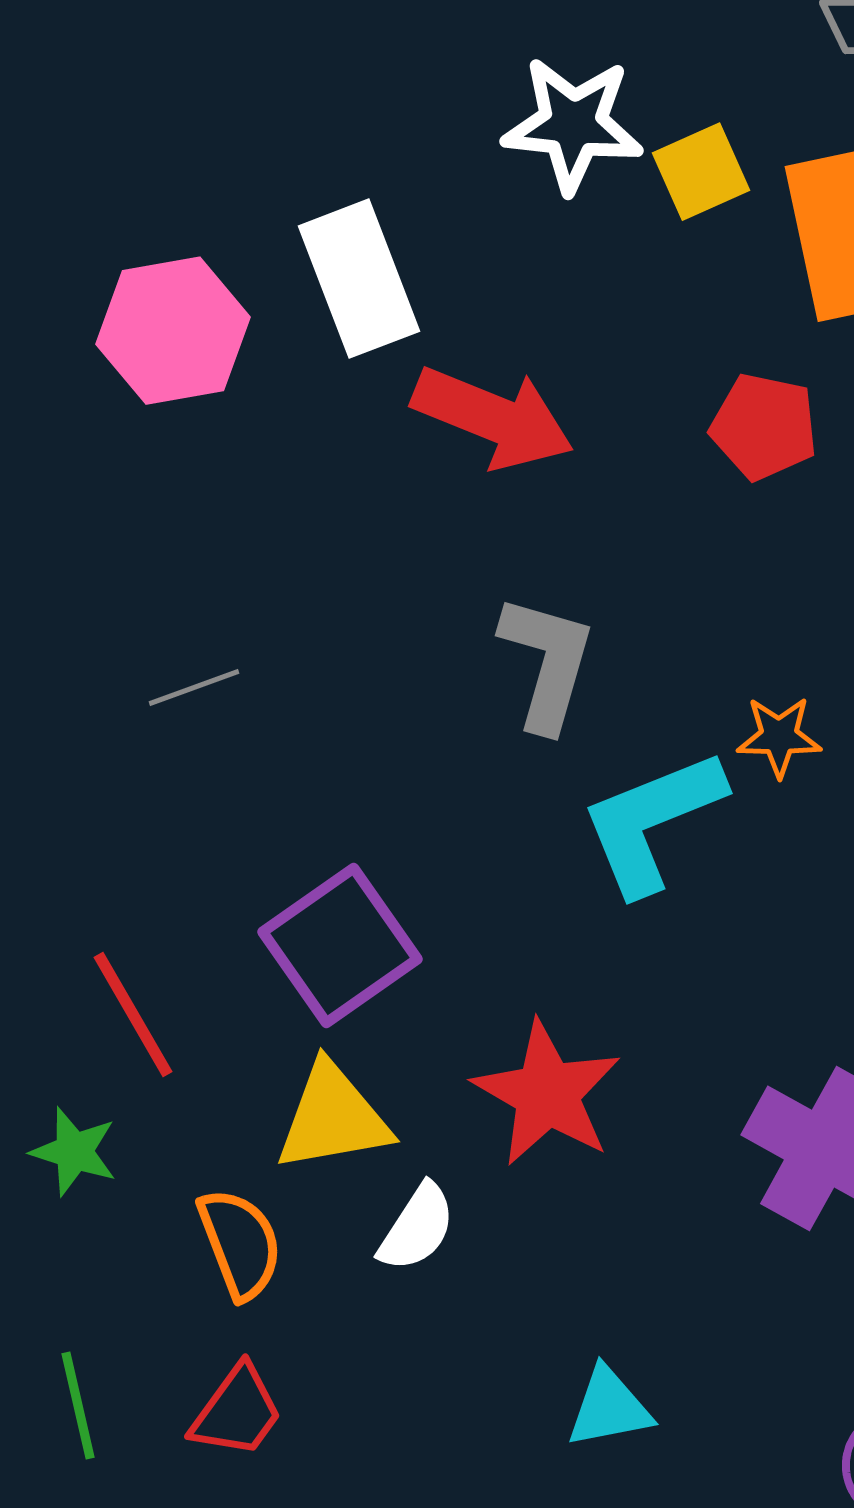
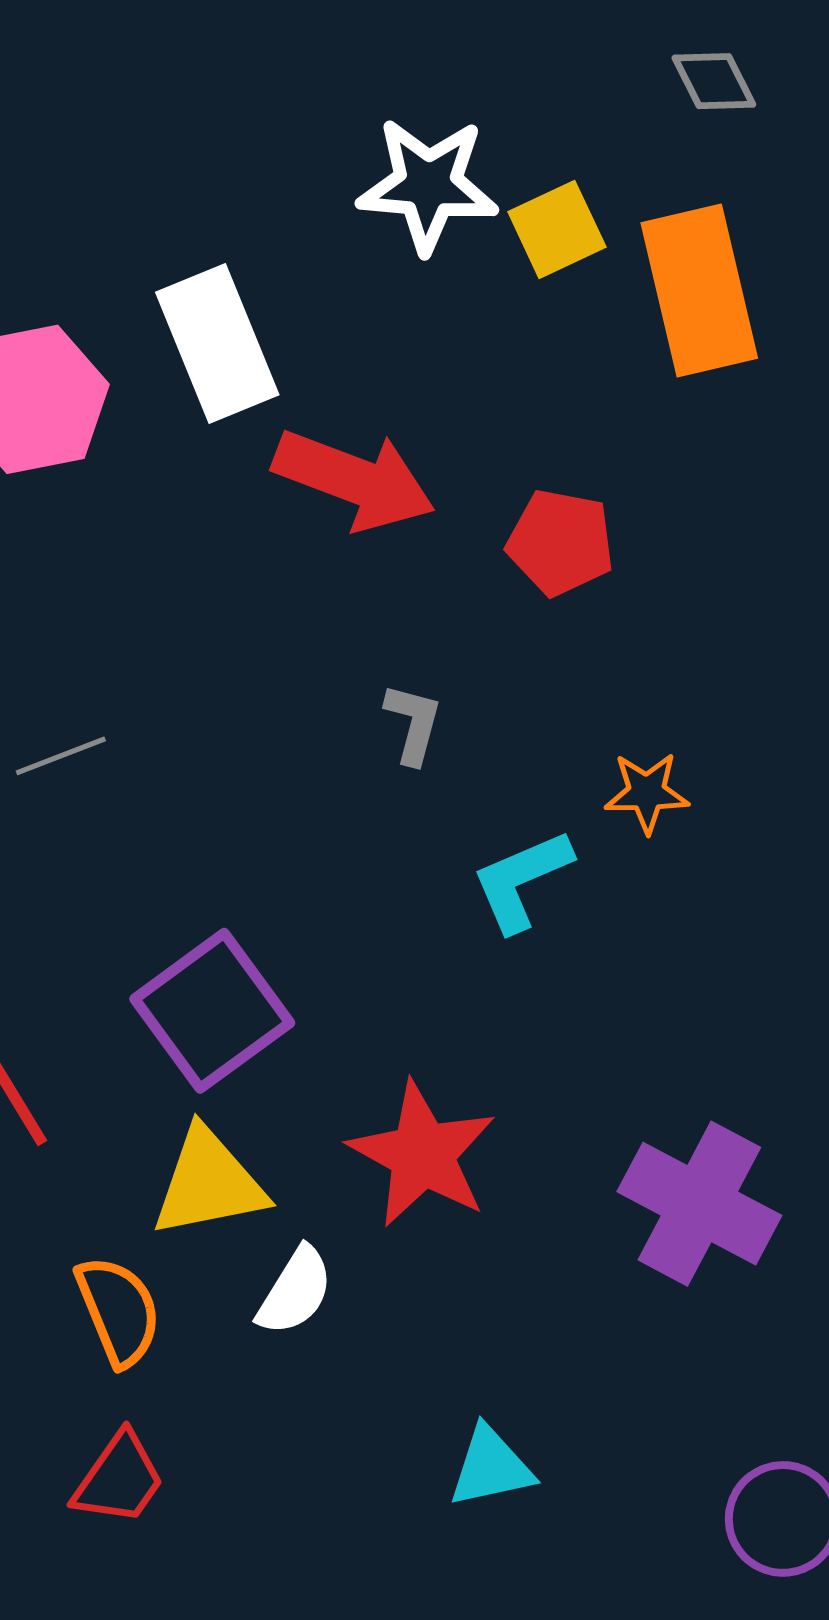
red pentagon: (764, 427) -> (560, 542), moved
gray L-shape: (547, 663) -> (413, 724), size x0.6
cyan L-shape: (652, 822) -> (522, 880), size x0.7

